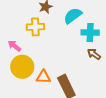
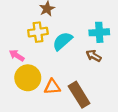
cyan semicircle: (73, 16) -> (62, 41), moved
brown arrow: (94, 54) -> (94, 56), moved

